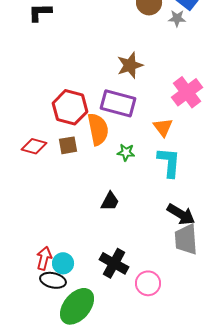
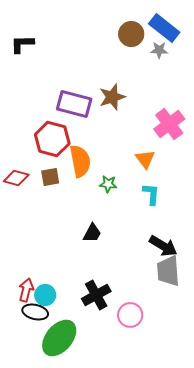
purple rectangle: (118, 103) -> (74, 104), moved
cyan L-shape: (169, 162) -> (151, 194), size x0.7
black cross: (114, 263) -> (96, 295), turned 32

